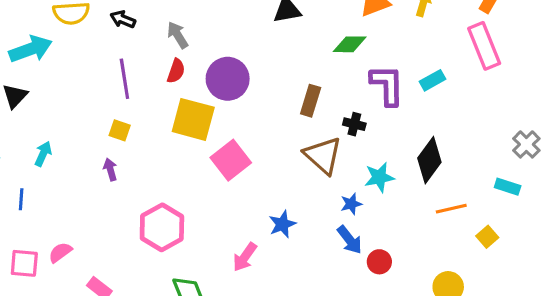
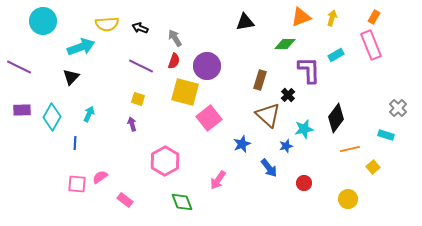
purple line: (124, 79) -> (141, 66), turned -55
cyan rectangle: (433, 80) -> (336, 55), moved
black cross: (354, 124) -> (288, 95), turned 32
blue star: (282, 224) -> (242, 144), moved
blue arrow: (350, 240) -> (269, 168), moved

